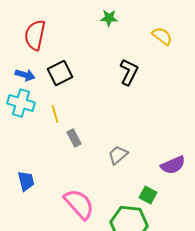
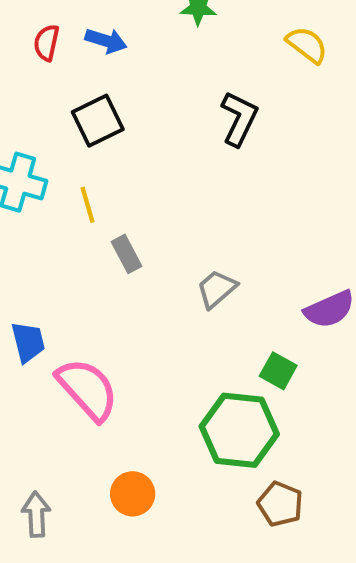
red semicircle: (35, 35) -> (46, 43), size x0.6
blue arrow: (25, 75) -> (106, 41), moved
pink semicircle: (79, 204) -> (87, 389), moved

